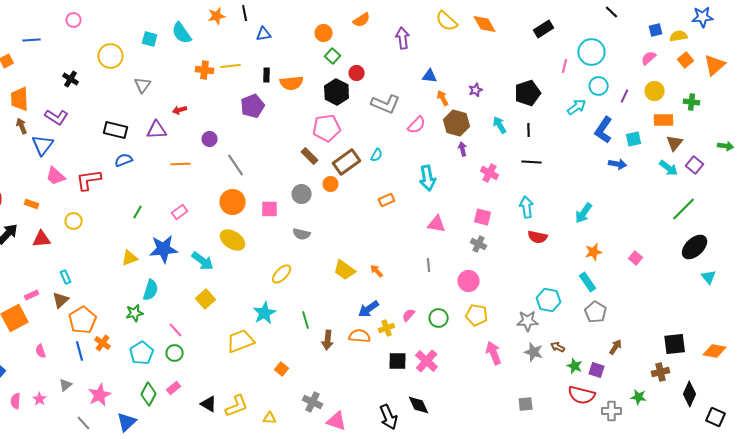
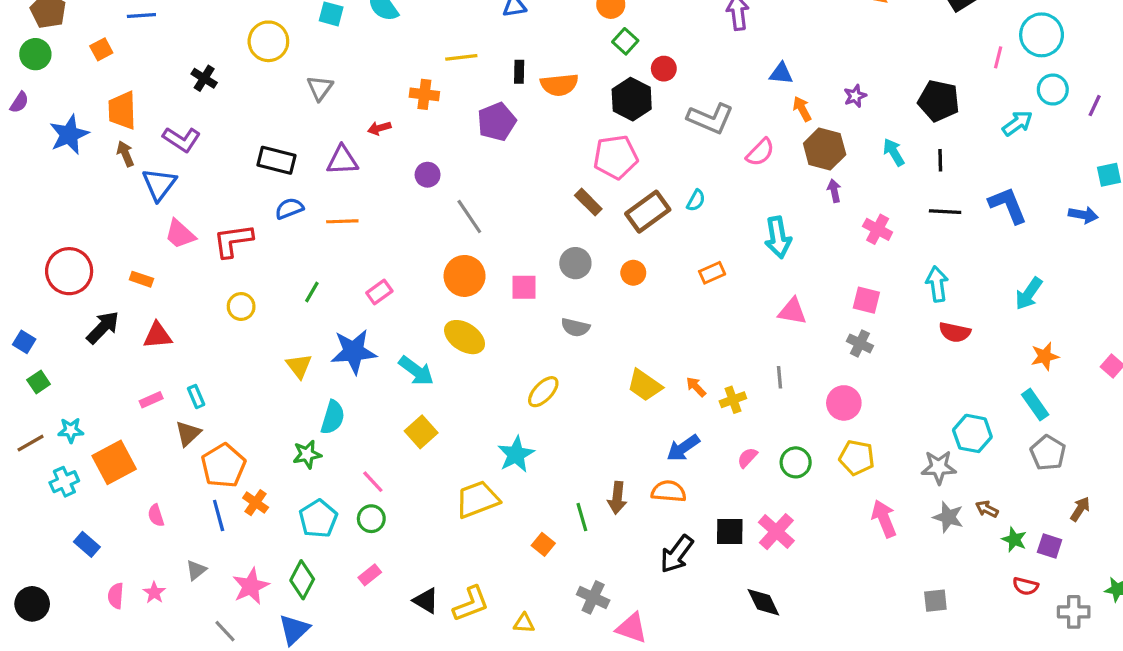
orange cross: (205, 70) -> (424, 94), moved
black pentagon: (528, 93) -> (939, 101), turned 30
blue L-shape: (604, 130) -> (1008, 205), moved, turned 124
orange line: (181, 164) -> (342, 221), moved
orange circle: (331, 184) -> (633, 273), moved
yellow circle: (74, 221) -> (241, 307), moved
yellow triangle: (130, 258) -> (299, 366), turned -48
pink rectangle: (32, 295) -> (151, 400), moved
green line: (306, 320) -> (582, 517), moved
yellow cross: (387, 328) -> (733, 400), moved
green diamond: (149, 394) -> (302, 580), moved
red semicircle: (582, 395) -> (1025, 586), size x0.6
black arrow: (389, 417) -> (677, 554), moved, turned 60

